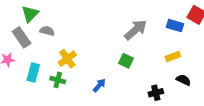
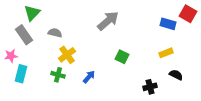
gray arrow: (136, 30) -> (108, 21), moved
gray semicircle: (47, 31) -> (55, 33), moved
cyan rectangle: (33, 72) -> (21, 74), moved
blue arrow: (99, 85) -> (89, 77), moved

